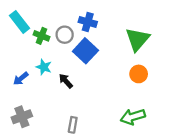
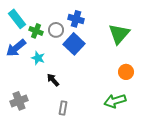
orange circle: (139, 74) -> (126, 72), moved
blue arrow: (21, 79) -> (16, 48), moved, size x1.5
black arrow: (66, 81) -> (53, 80), moved

